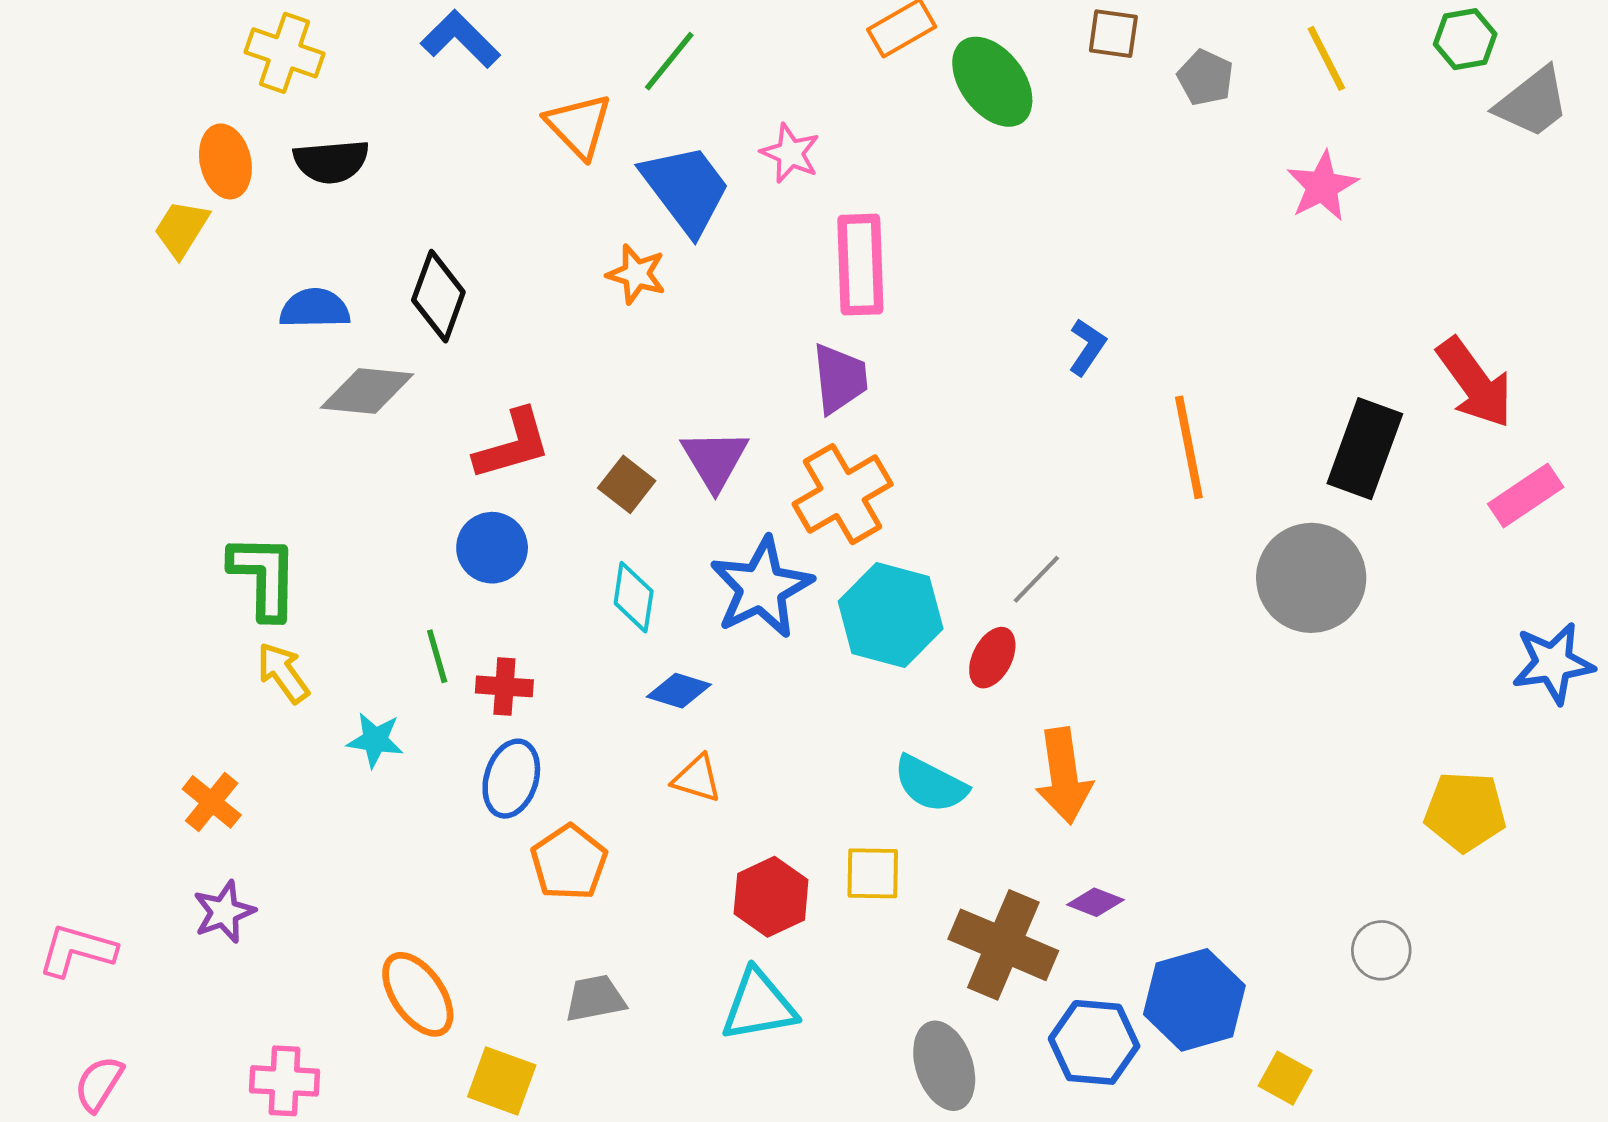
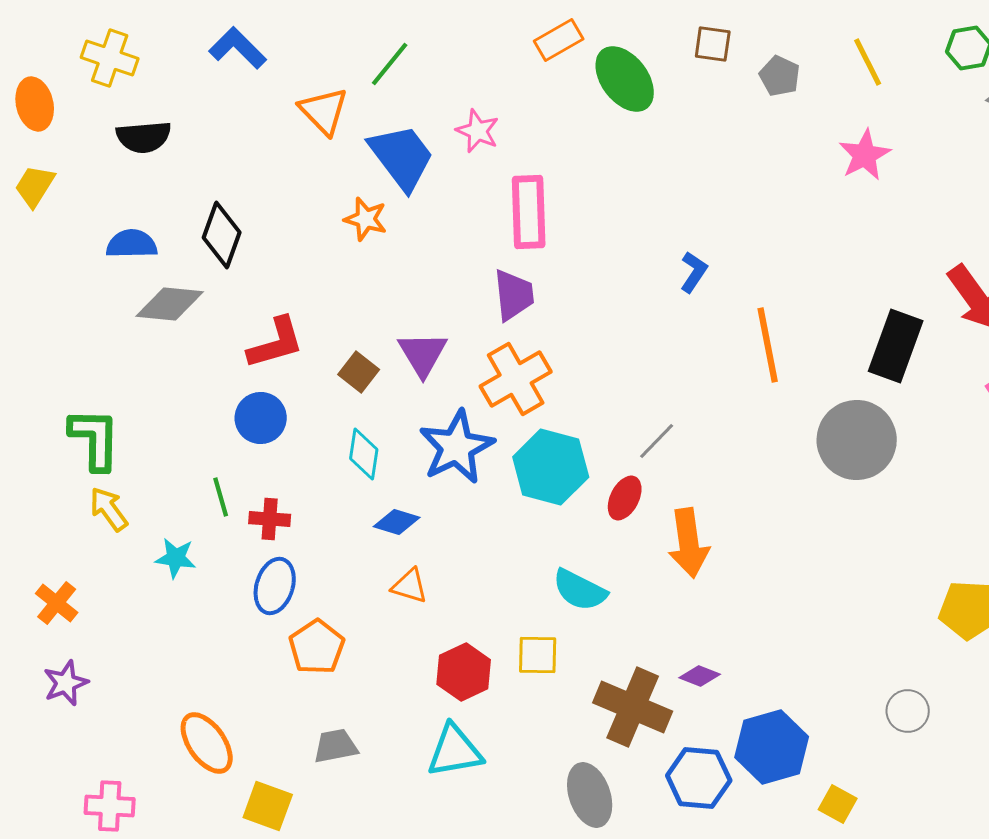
orange ellipse: (225, 161) -> (35, 104), moved
orange arrow: (1064, 776) -> (689, 543), moved

